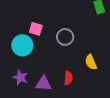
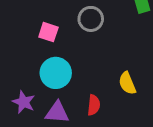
gray circle: (65, 37) -> (91, 19), moved
cyan circle: (22, 45) -> (56, 73), moved

